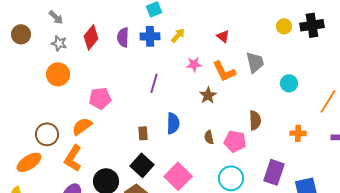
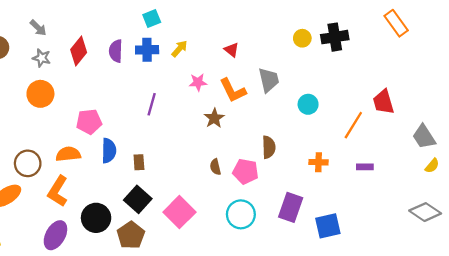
blue semicircle: (173, 123) -> (109, 151), moved
orange semicircle: (82, 126) -> (68, 154), turned 30

